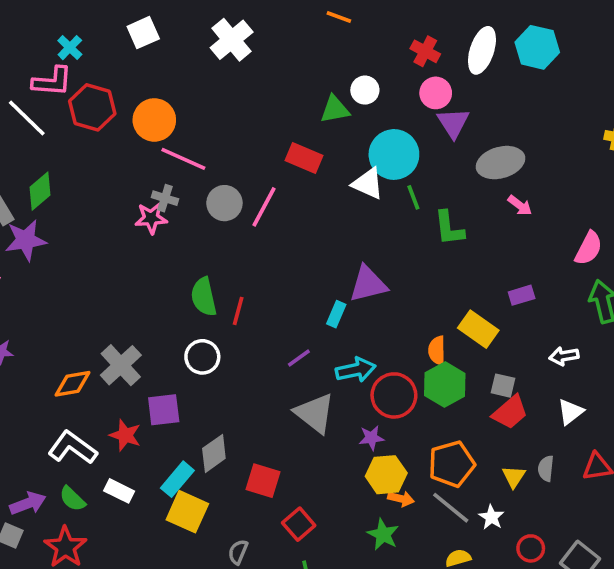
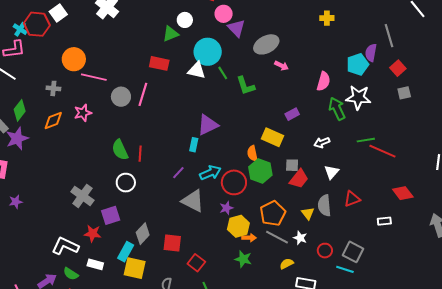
red hexagon: (92, 107) -> (37, 24), moved
gray cross: (165, 198) -> (53, 88), moved
orange diamond: (72, 384) -> (53, 120), moved
gray semicircle: (546, 468) -> (324, 205), size x1.5

